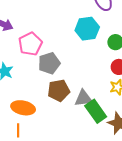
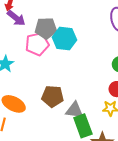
cyan hexagon: (87, 29) -> (64, 39), moved
gray pentagon: (49, 63) -> (46, 28), moved

